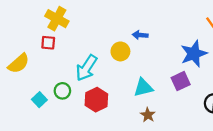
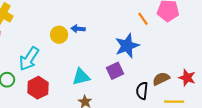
yellow circle: (120, 51) -> (59, 35), moved

